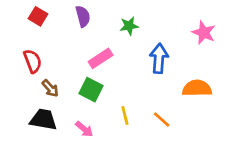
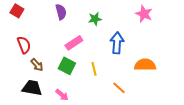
red square: (38, 16) -> (17, 11), moved
pink star: (204, 33) -> (144, 14), moved
yellow line: (125, 115) -> (94, 69), moved

